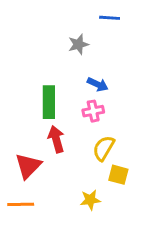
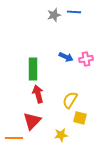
gray star: (78, 44) -> (54, 15), moved
pink cross: (93, 111) -> (86, 59), moved
red triangle: (28, 166) -> (32, 121), moved

